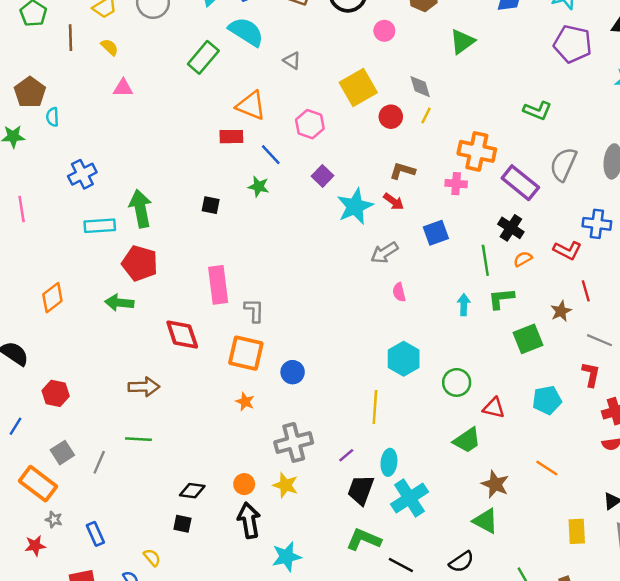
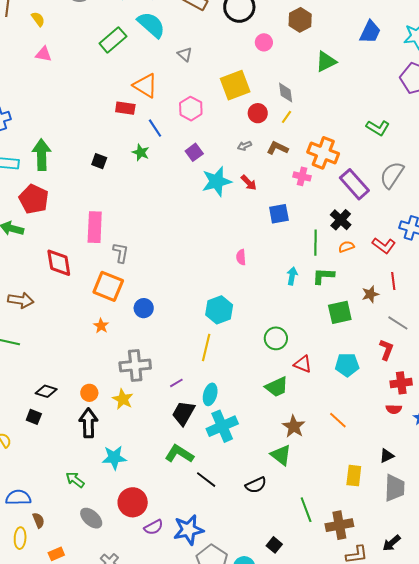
brown L-shape: (402, 171) -> (277, 148), moved
gray arrow: (384, 253) -> (244, 146), moved, size x0.6
cyan hexagon: (404, 359) -> (219, 310), moved

